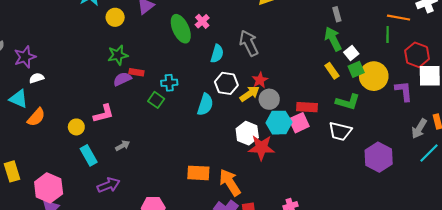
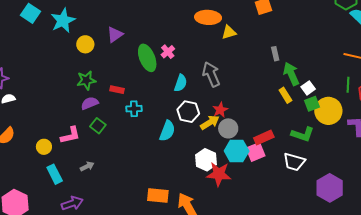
gray rectangle: (337, 14) -> (275, 54), moved
green line: (388, 35) -> (348, 85), moved
yellow rectangle: (332, 71) -> (285, 95), moved
red rectangle: (136, 72) -> (117, 90), moved
green square: (156, 100) -> (98, 126), moved
red rectangle: (307, 107) -> (264, 137), turned -30

